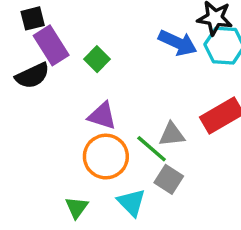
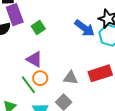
green line: (152, 149) -> (28, 85), moved
orange circle: (106, 157) -> (40, 78), moved, size x0.6

